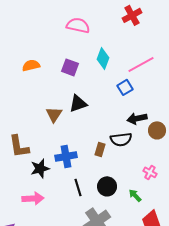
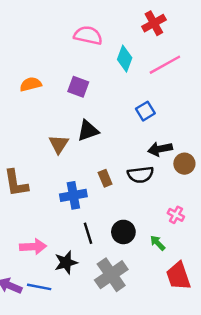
cyan diamond: (103, 58) -> (125, 59), moved
pink line: (141, 64) -> (165, 65), moved
brown rectangle: (100, 149) -> (105, 178), moved, turned -40
black star: (40, 168) -> (66, 262), moved

